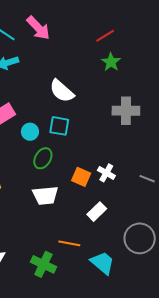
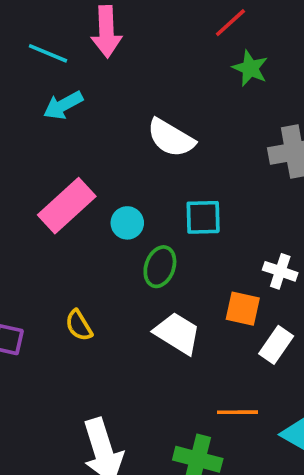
pink arrow: (38, 28) -> (106, 32), turned 52
cyan square: (59, 126) -> (203, 217), moved
orange square: (81, 177) -> (243, 309), moved
white trapezoid: (45, 195) -> (177, 333), turned -132

